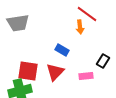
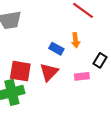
orange arrow: (80, 27) -> (76, 40), moved

